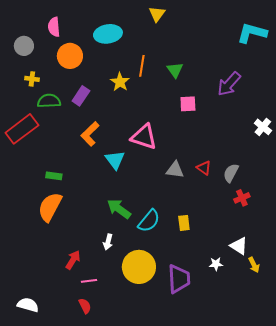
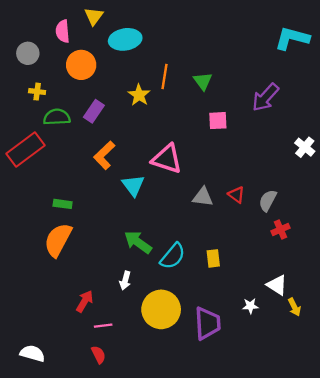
yellow triangle: (157, 14) -> (94, 16), moved

